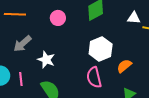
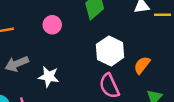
gray arrow: (22, 44) -> (17, 64), turned 30

